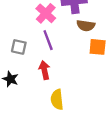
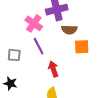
red arrow: (44, 70) -> (53, 69), moved

